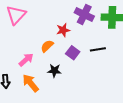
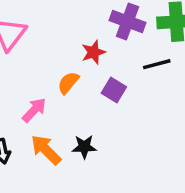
black line: (98, 49) -> (157, 64), moved
black star: (54, 71) -> (84, 147), moved

